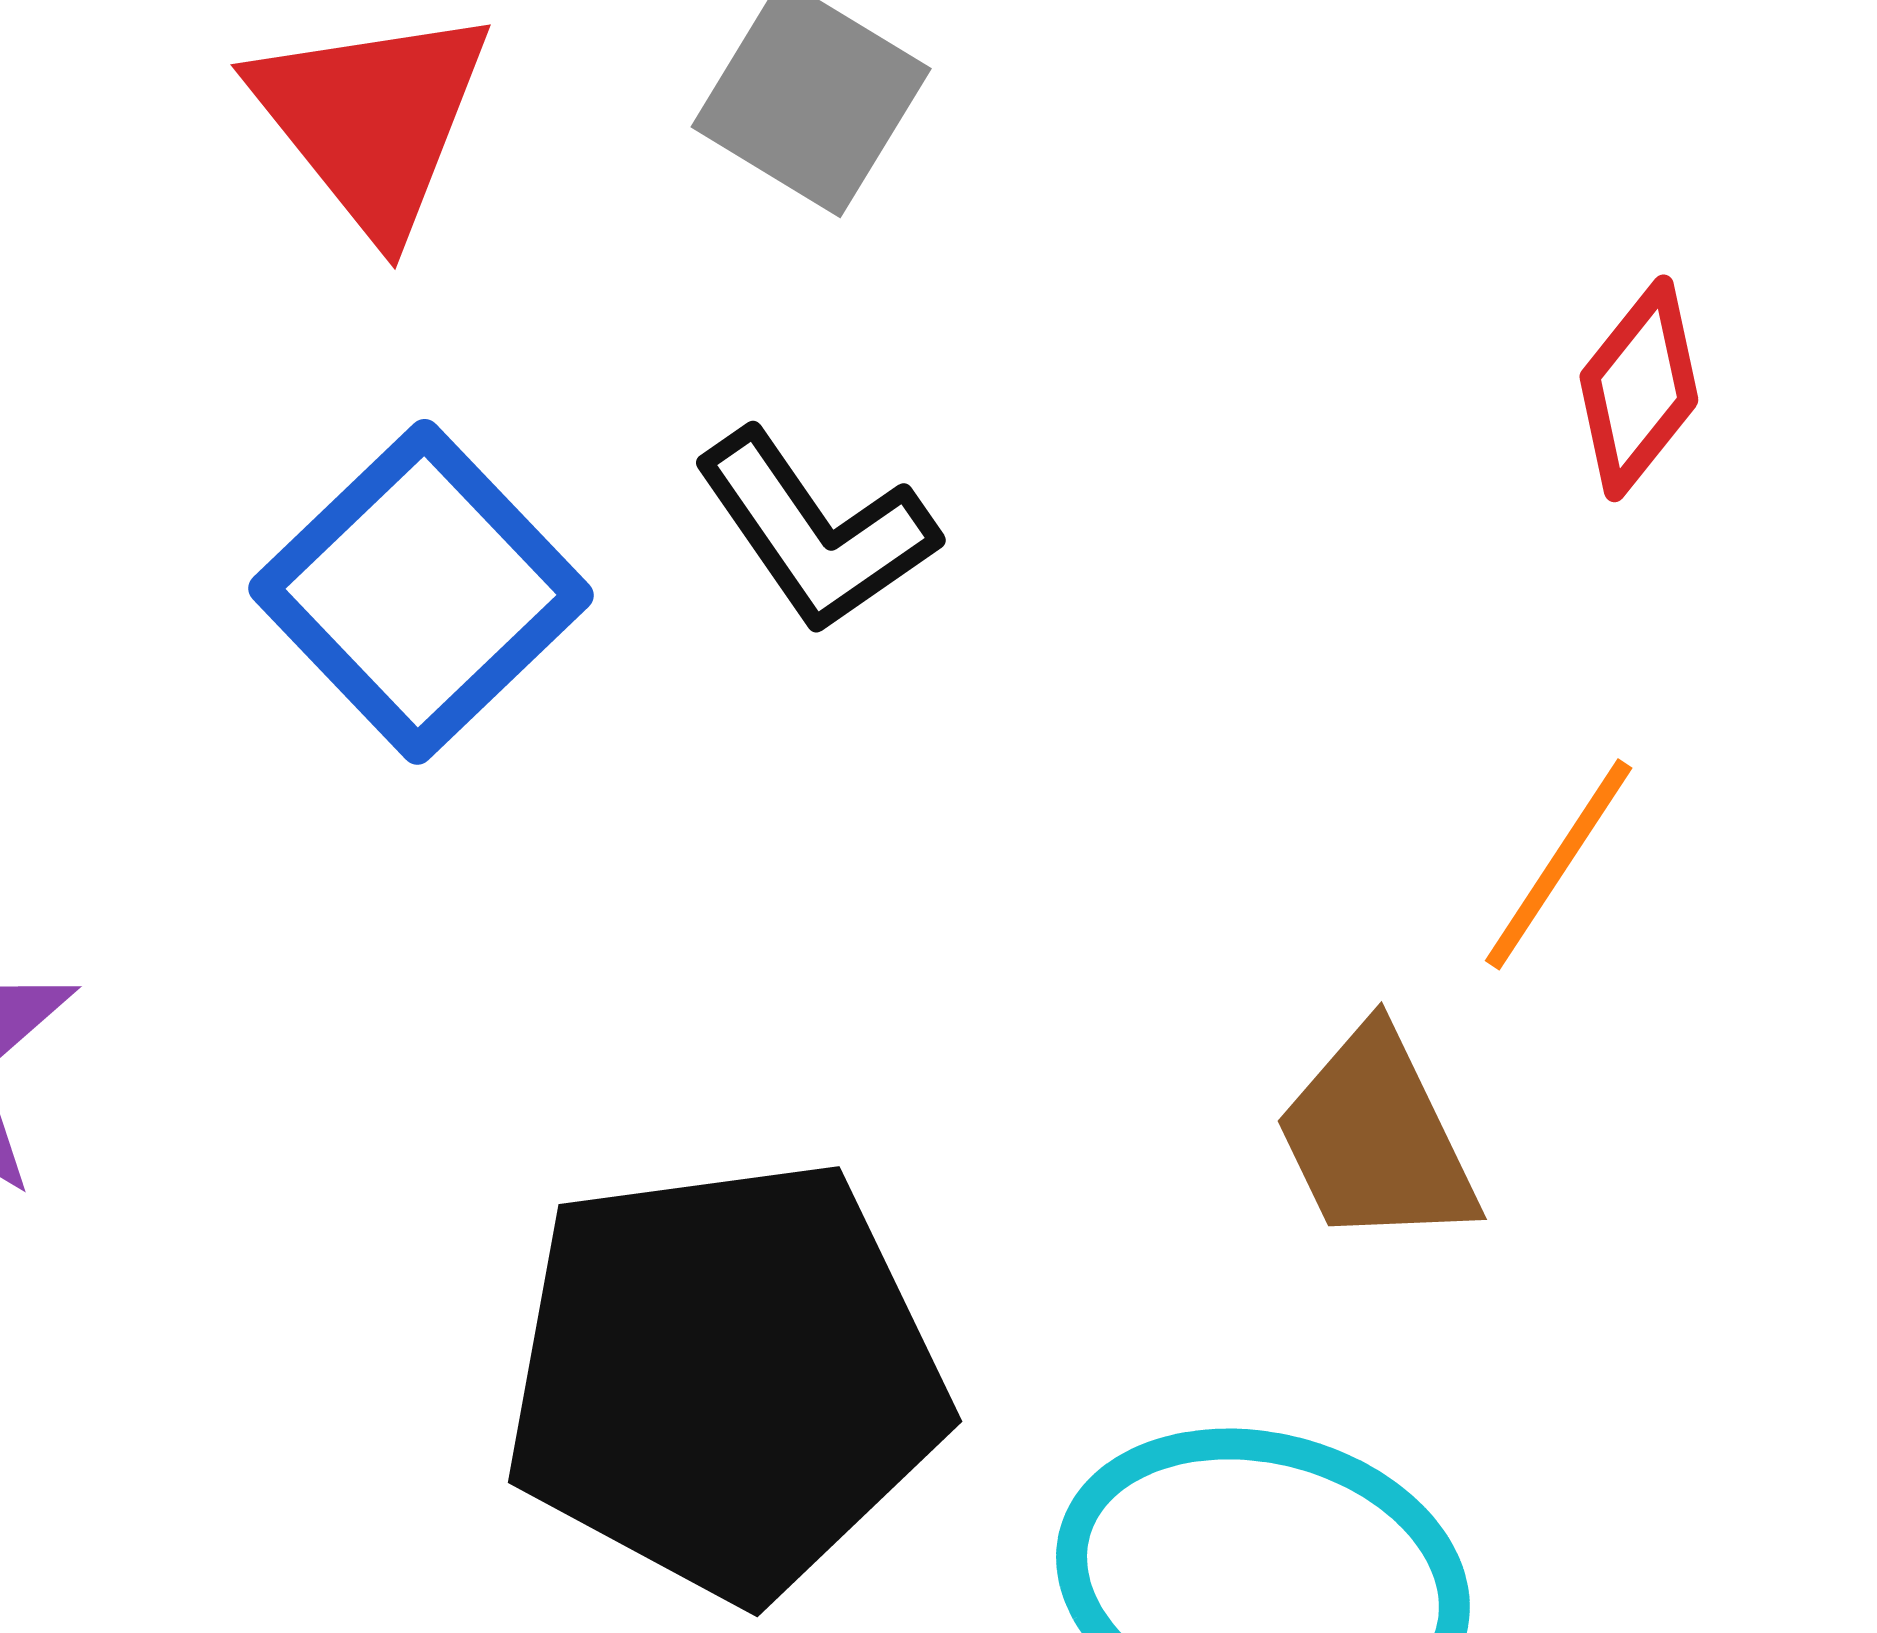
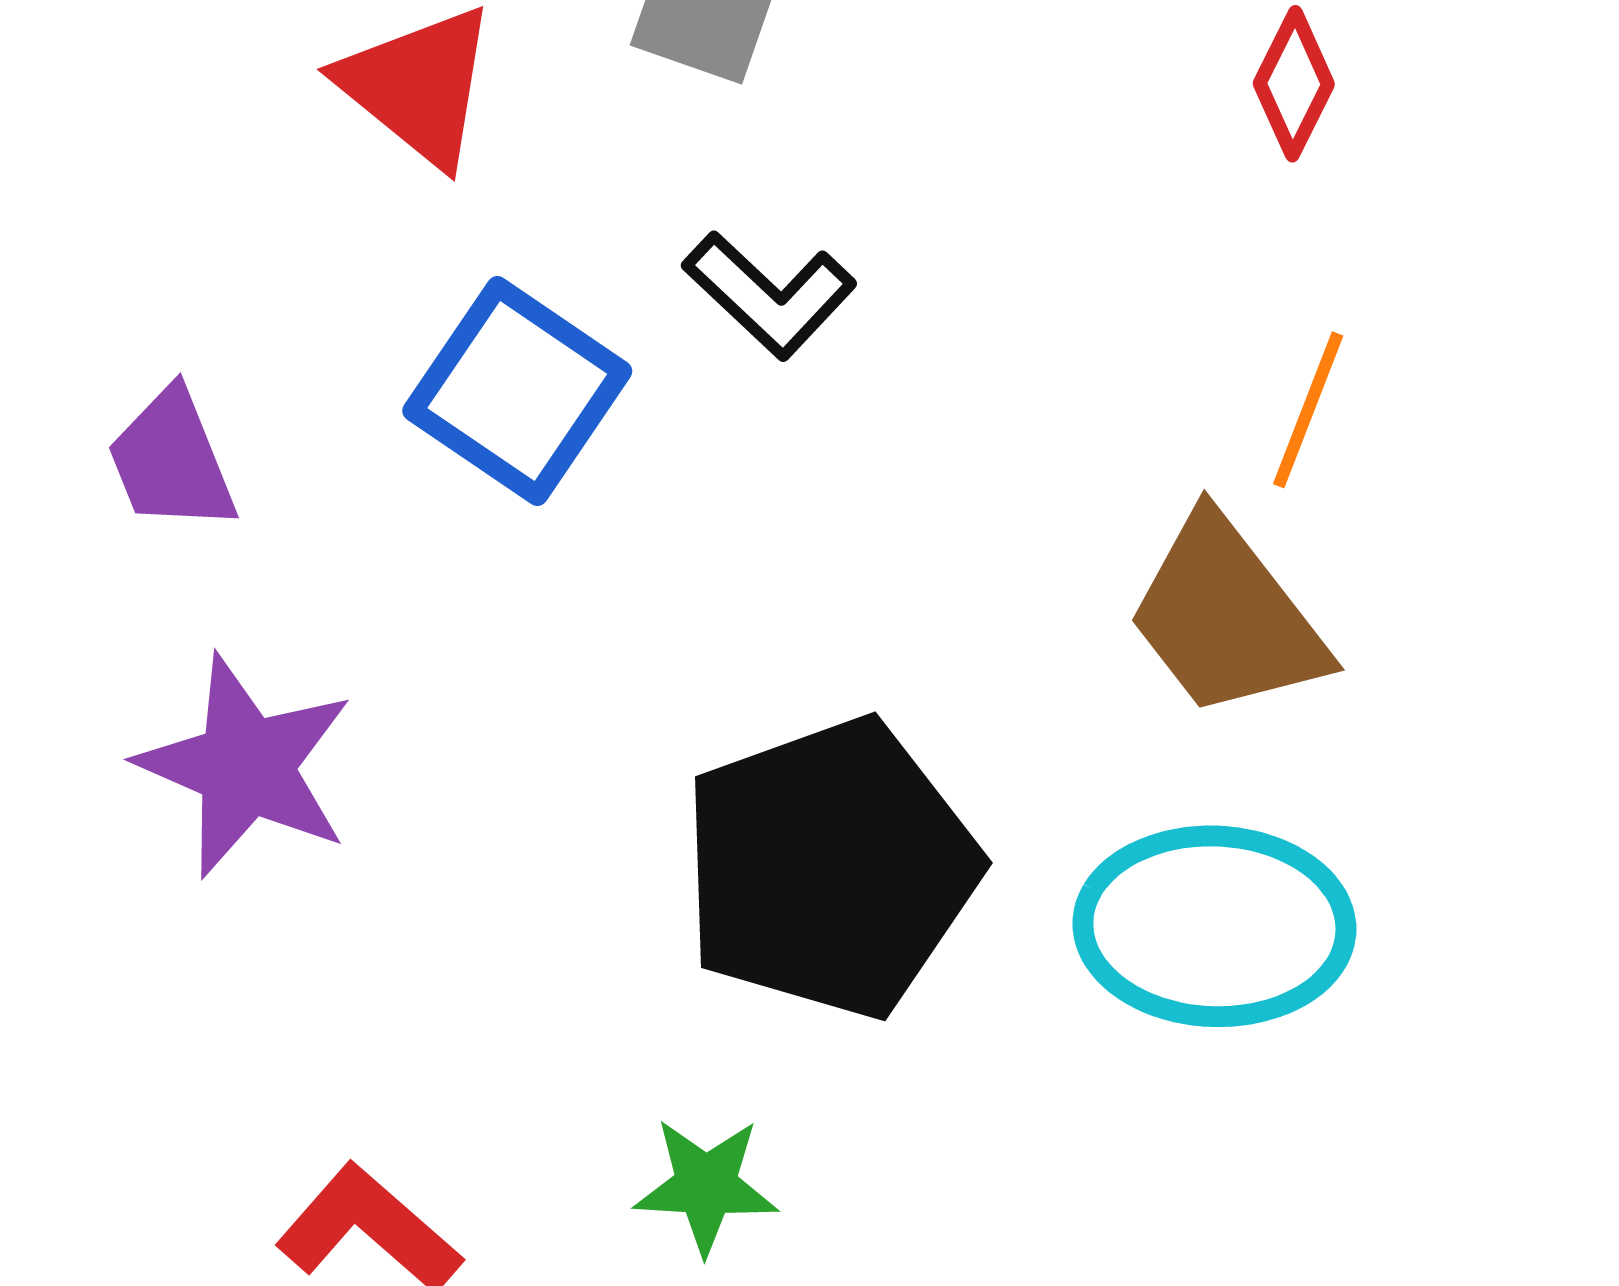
brown trapezoid: (1376, 1138) -> (1227, 617), size x1.4

